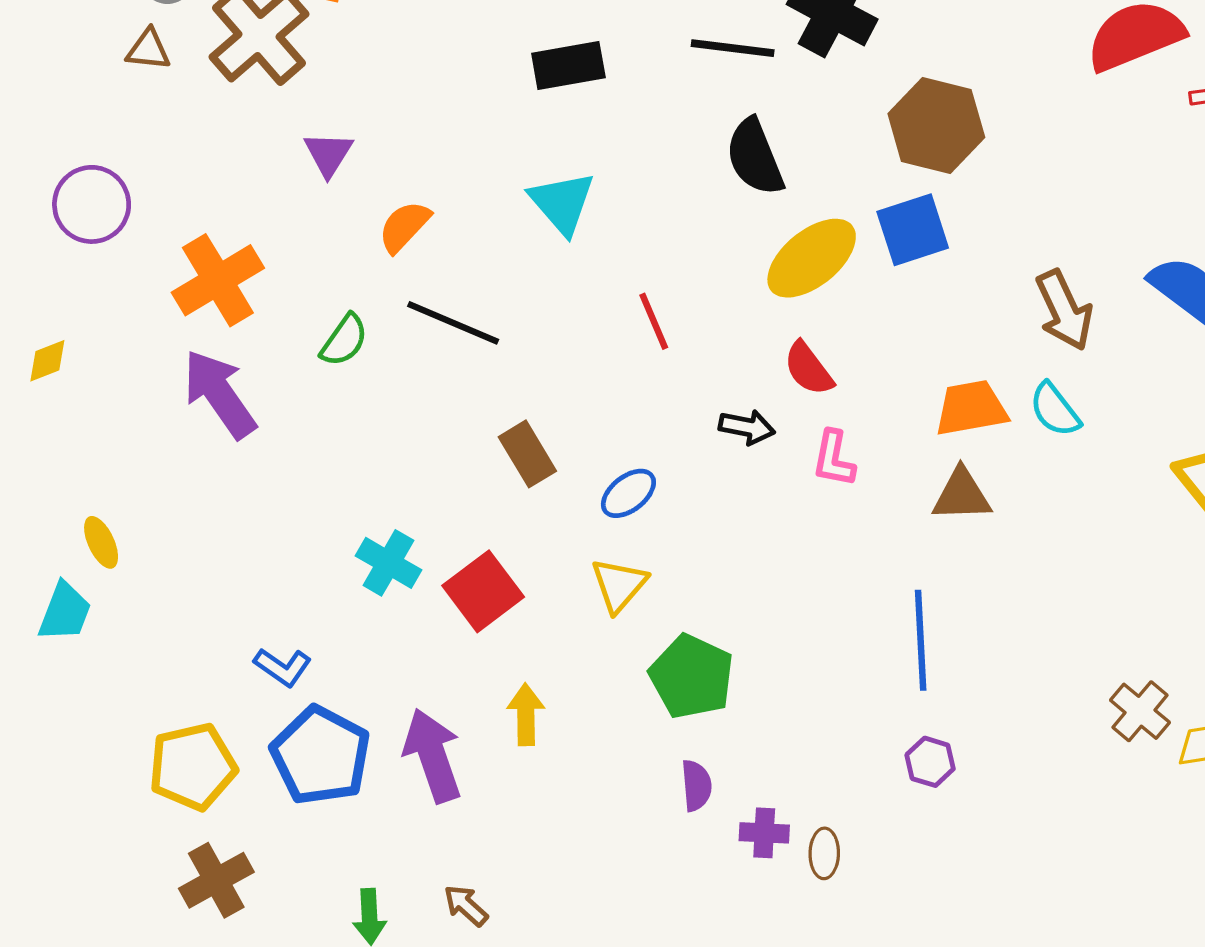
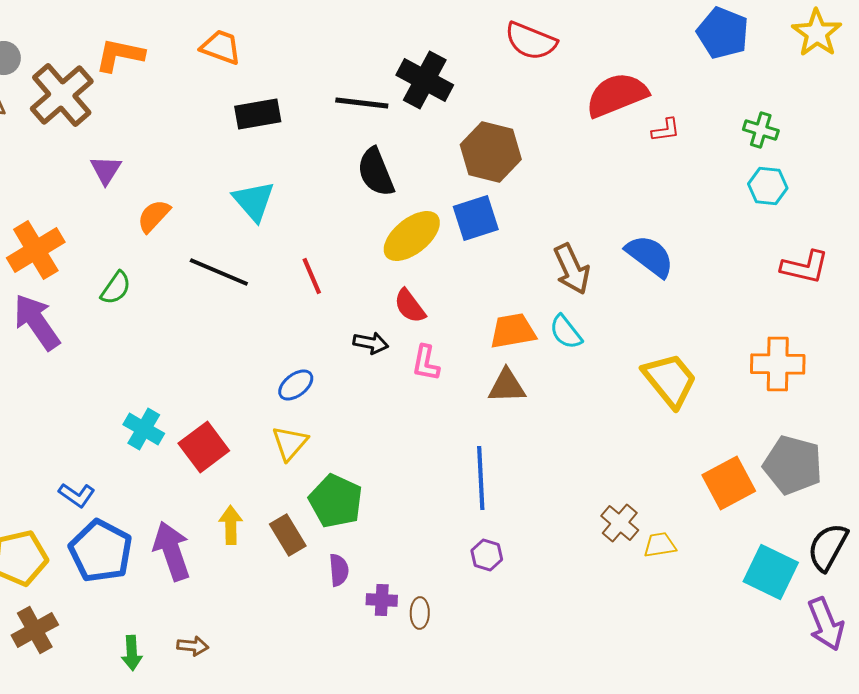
black line: (453, 323) -> (219, 272), moved
brown rectangle: (527, 454) -> (288, 535), moved
brown arrow: (466, 906) -> (193, 646), turned 144

